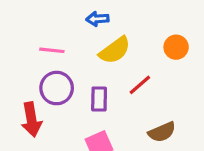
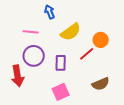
blue arrow: (97, 19) -> (50, 12), moved, turned 72
orange circle: (176, 47) -> (101, 40), moved

